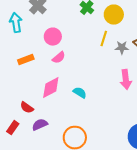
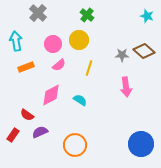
yellow circle: (114, 15) -> (79, 40), moved
cyan arrow: (16, 23) -> (16, 41), moved
yellow line: (104, 39) -> (89, 68), moved

